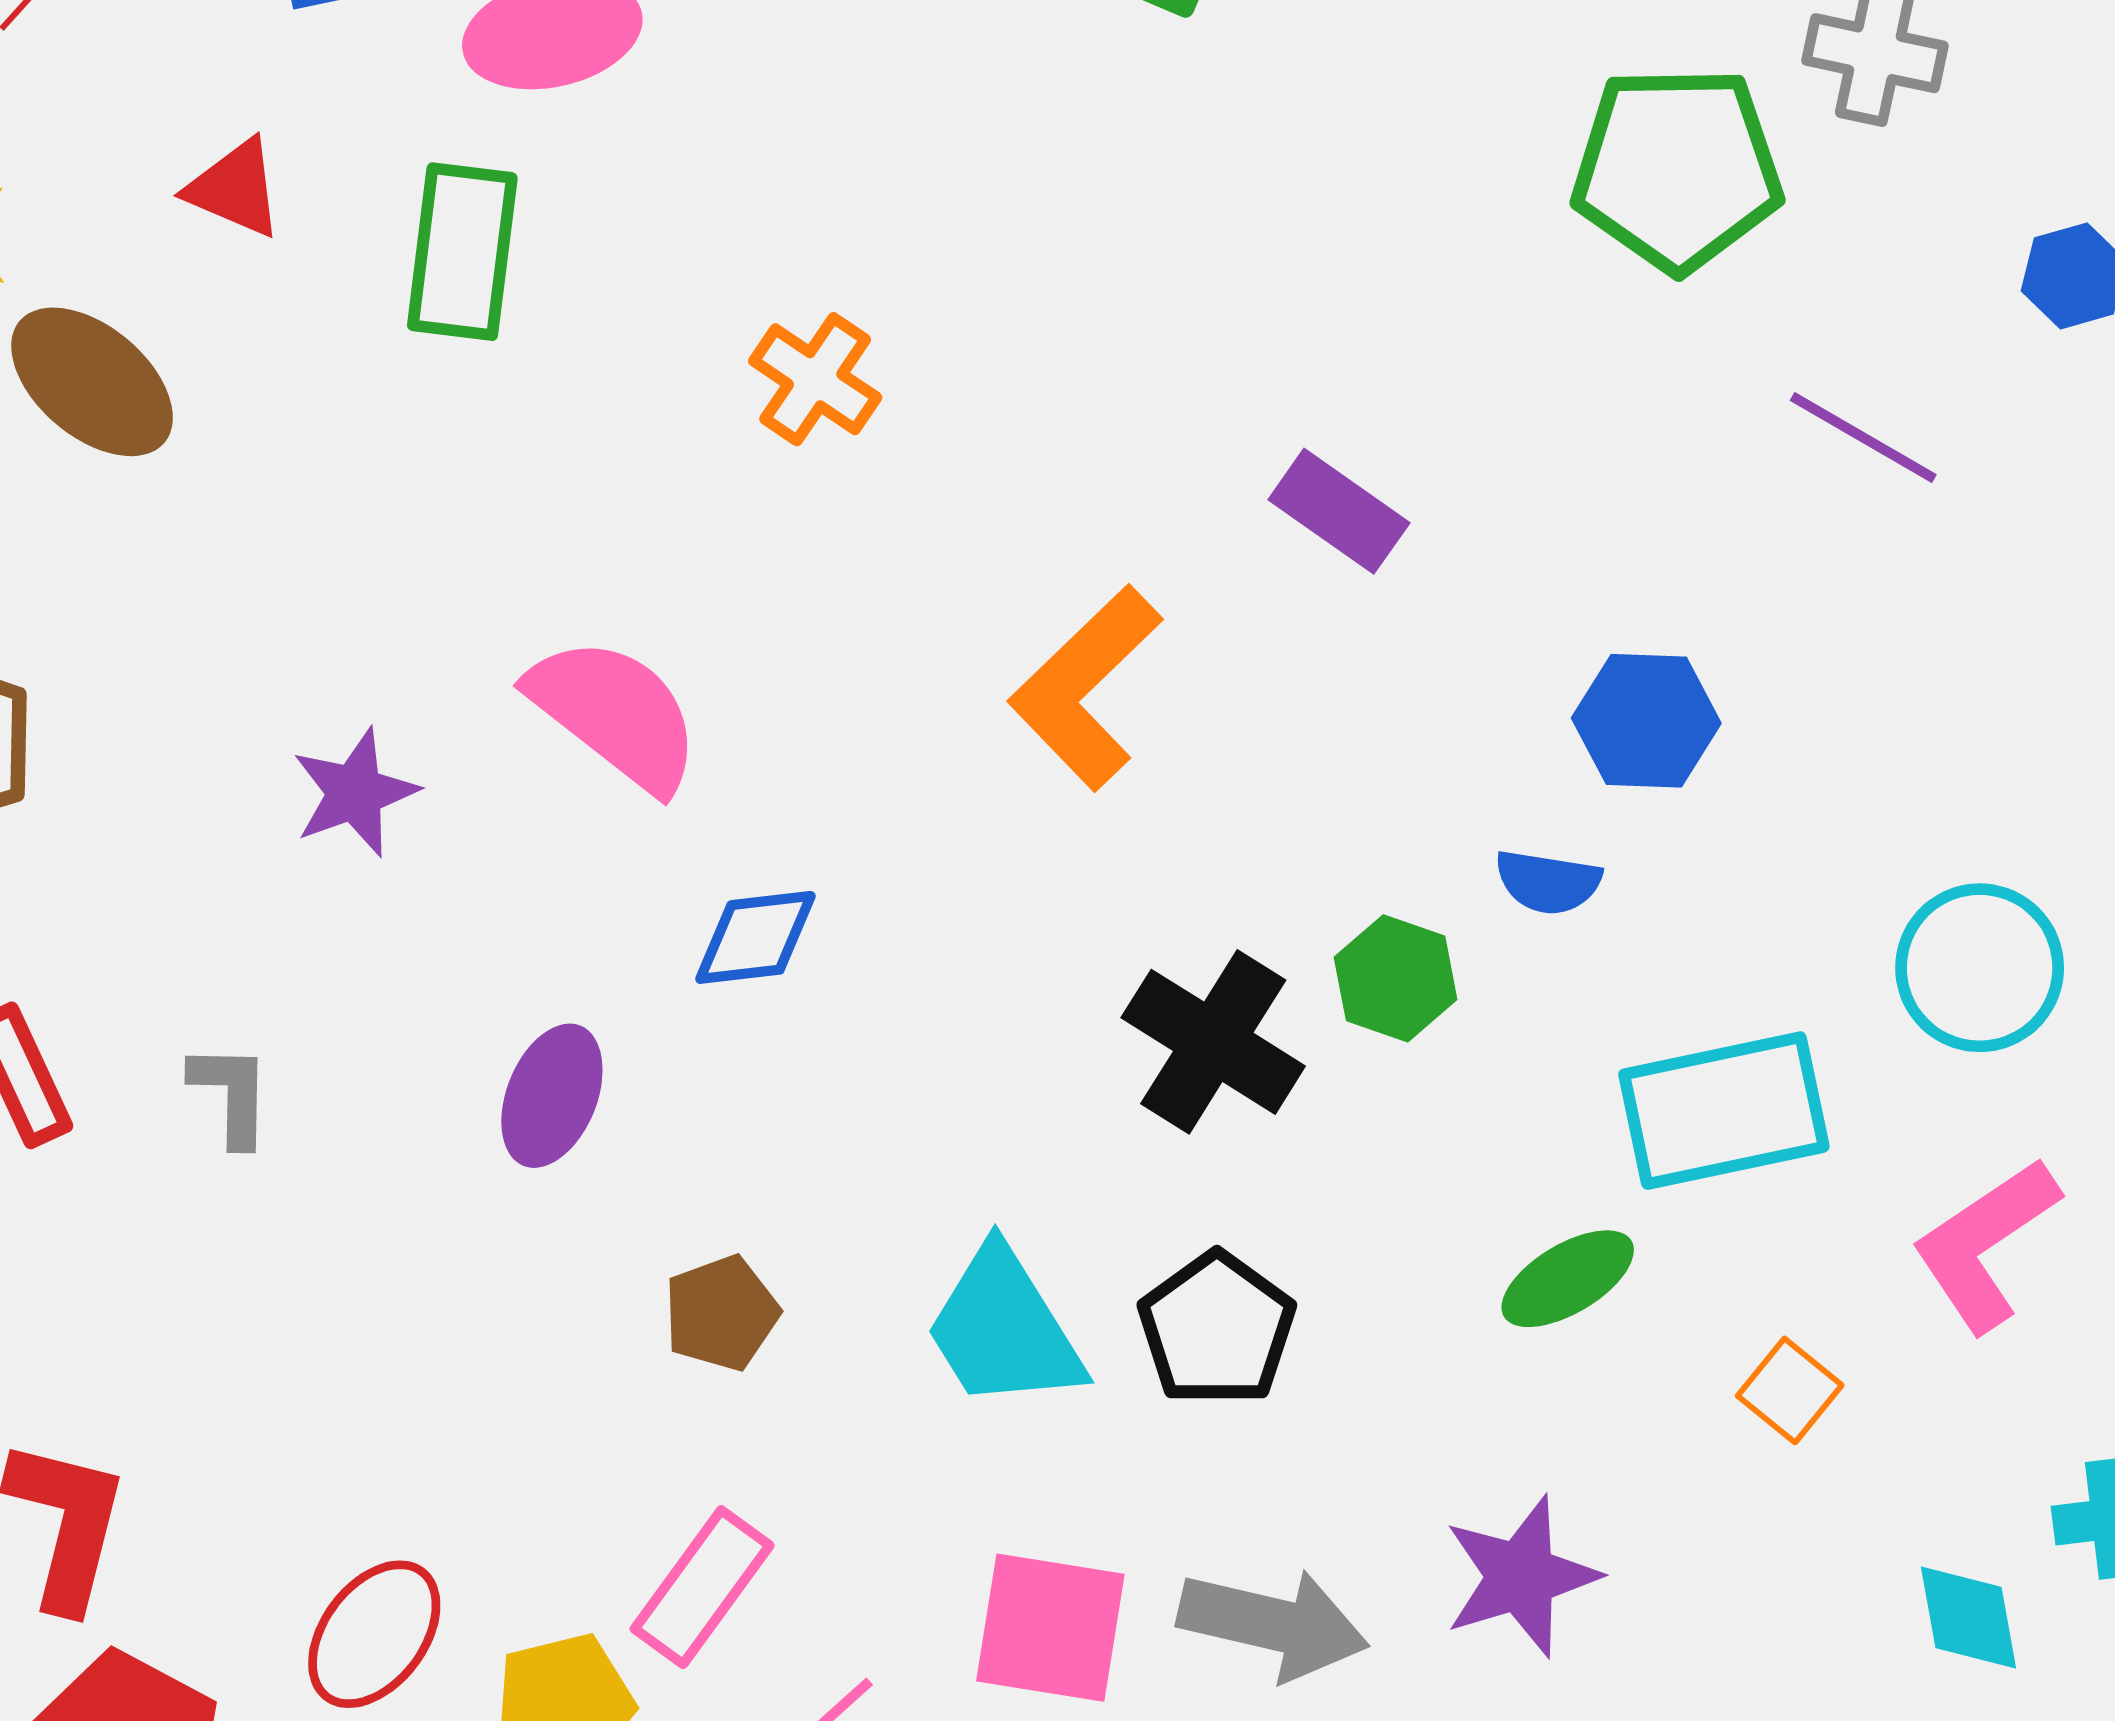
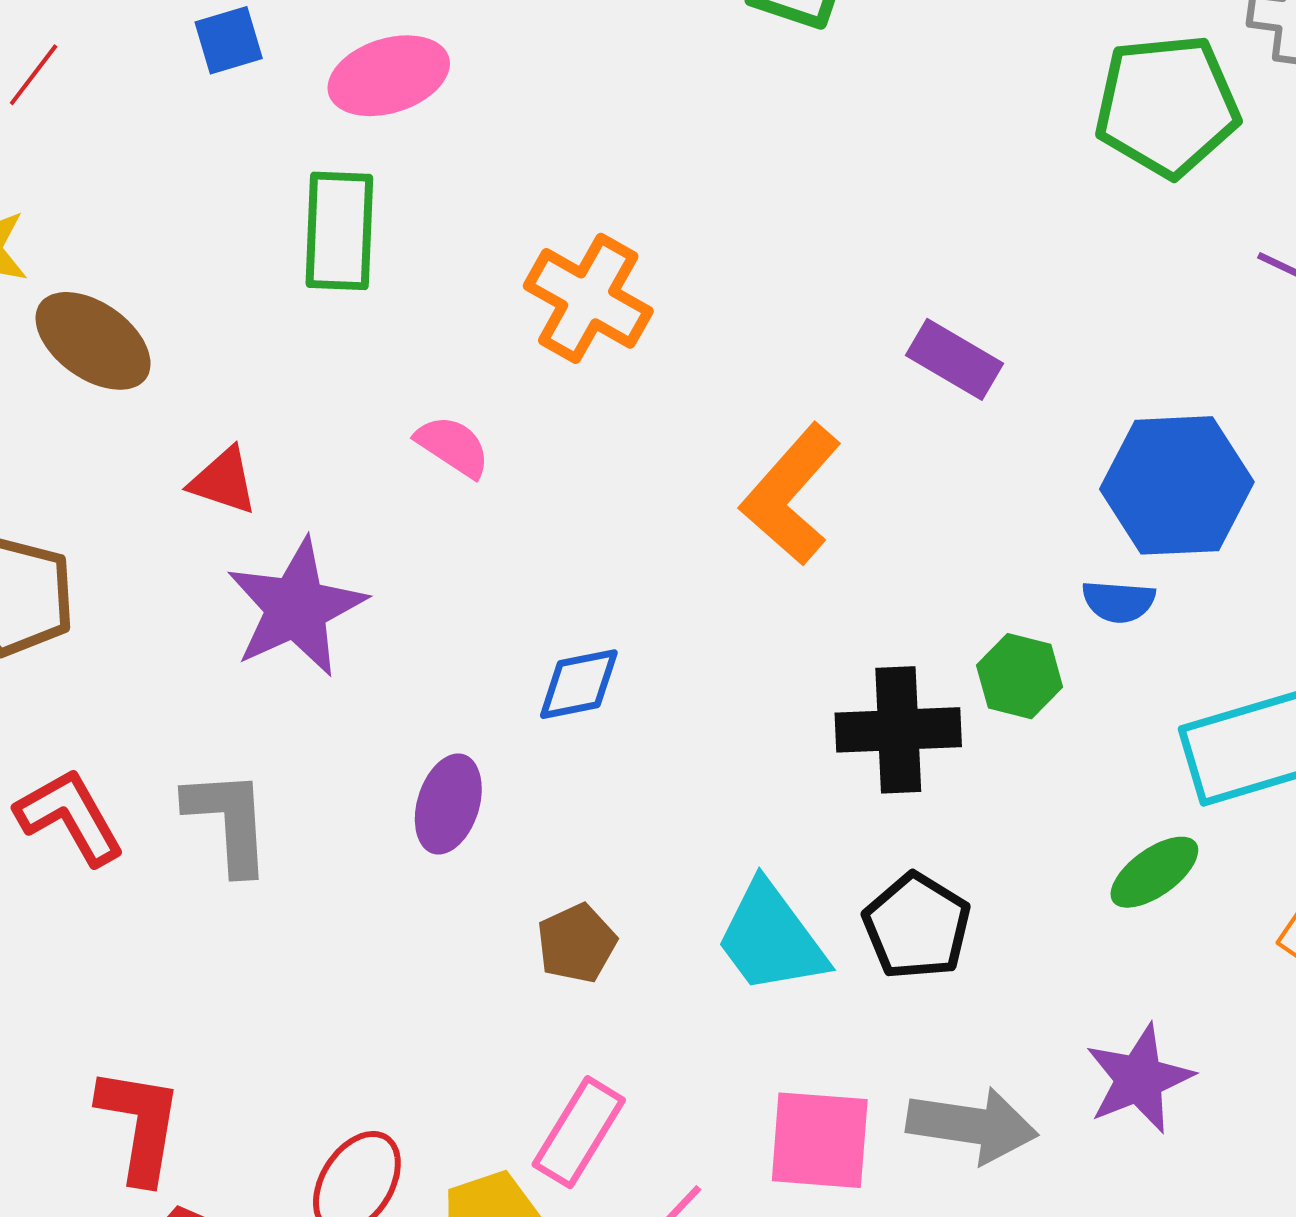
red triangle: (235, 188) -> (223, 481), moved
orange cross: (815, 379) -> (588, 298), size x1.4
pink semicircle: (615, 714) -> (453, 446), moved, size x0.6
blue hexagon: (1646, 721) -> (1177, 485), size x1.5
purple star: (355, 793) -> (296, 608), size x1.6
black cross: (1213, 1042) -> (898, 730), turned -30
gray L-shape: (231, 1094) -> (228, 821), size x1.5

